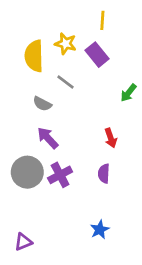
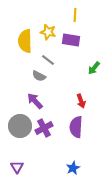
purple rectangle: (97, 55) -> (71, 40), turned -42
gray semicircle: (42, 104) -> (39, 76), moved
purple semicircle: (104, 174) -> (76, 127), size x1.5
purple triangle: (23, 242) -> (17, 167), moved, turned -40

